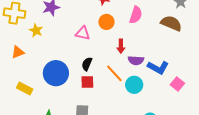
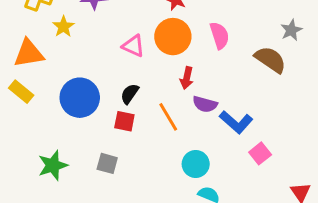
pink semicircle: (136, 15) -> (219, 35), turned -48
orange circle: (106, 22) -> (173, 37), size x1.5
orange triangle: (18, 52) -> (29, 53), size x1.5
cyan circle: (134, 85) -> (196, 164), moved
yellow rectangle: (25, 88) -> (21, 92), moved

